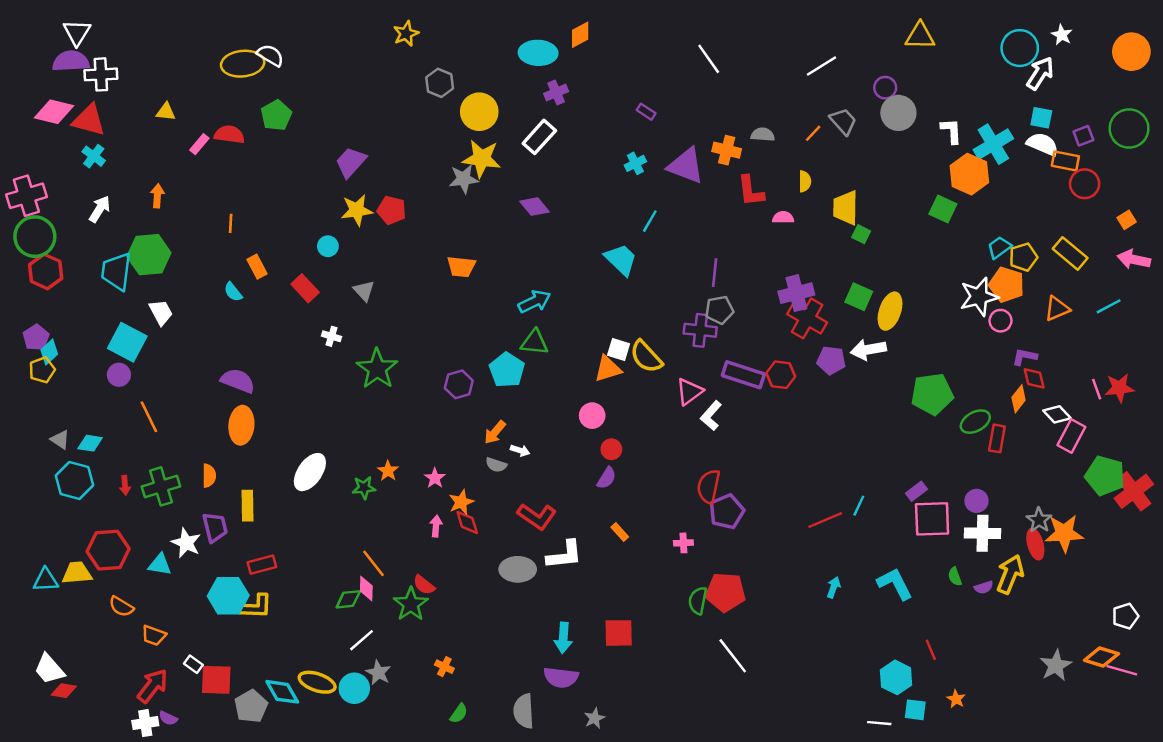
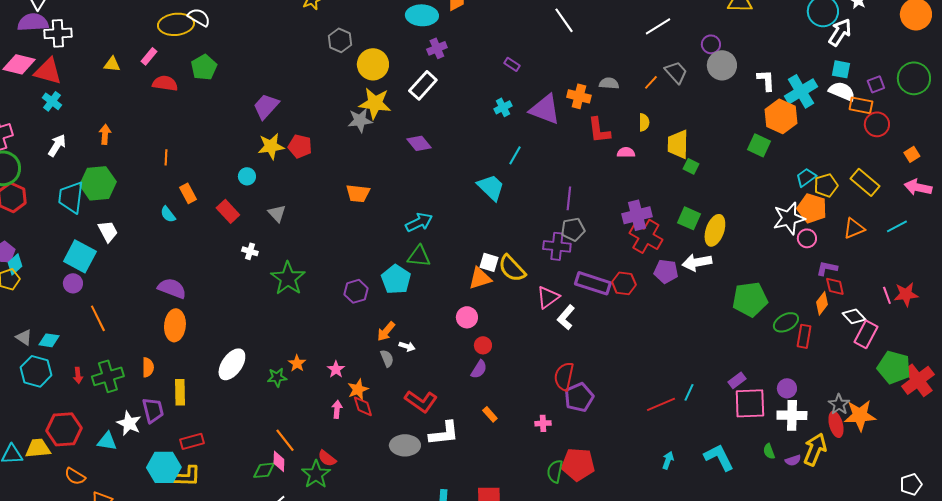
pink rectangle: (199, 144) -> (149, 56), moved
gray semicircle: (496, 465) -> (387, 358), turned -132

